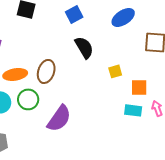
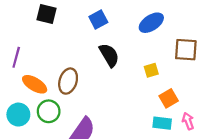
yellow square: (115, 71) -> (151, 70), moved
orange ellipse: (15, 74) -> (35, 84), turned 40
orange square: (139, 87) -> (169, 98), turned -30

